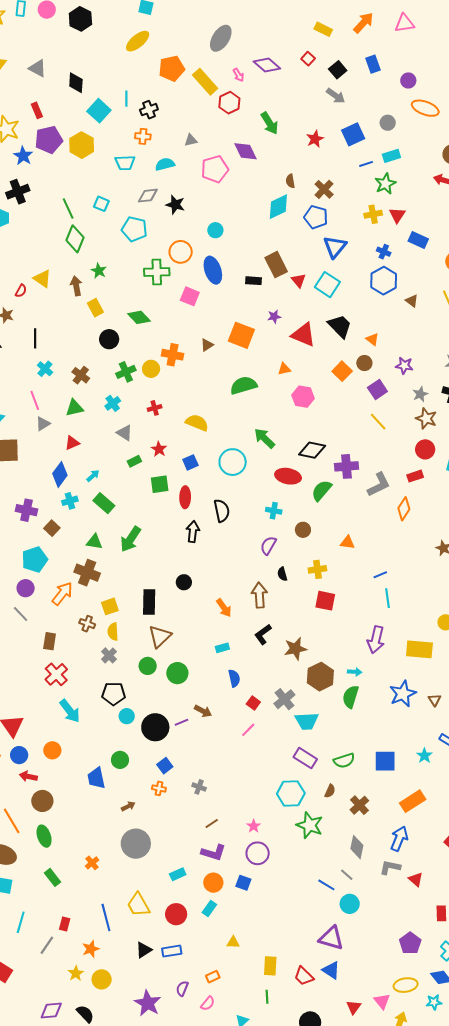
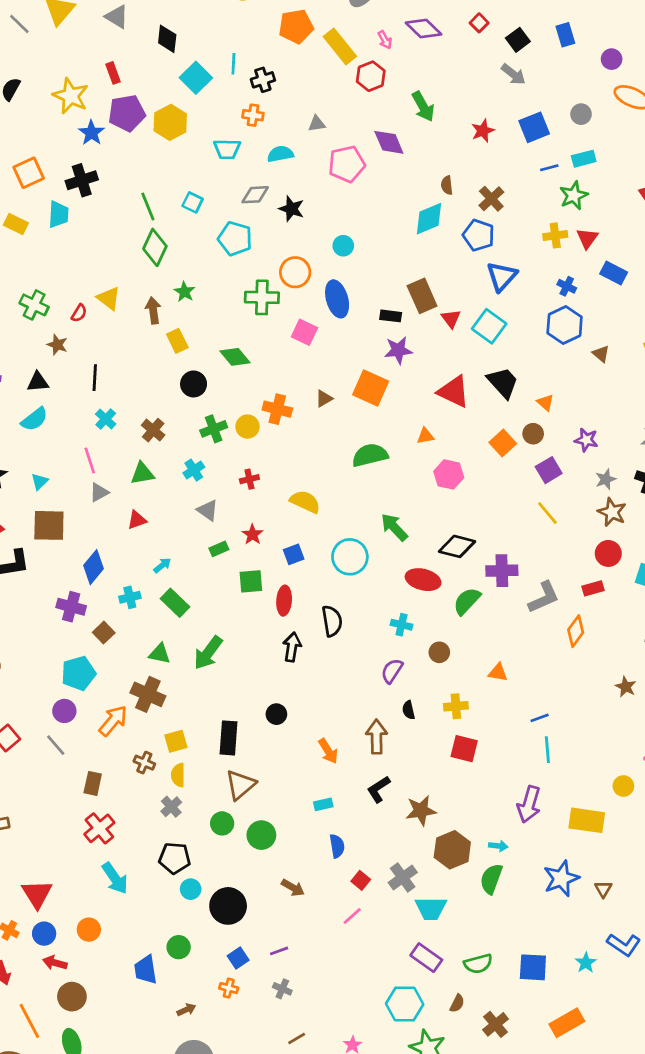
purple star: (274, 317) -> (398, 350), moved, size x1.5
blue diamond: (60, 474) -> (94, 567), moved
purple line: (181, 722) -> (279, 951), moved

